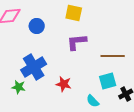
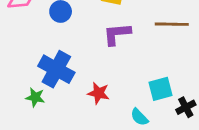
brown line: (113, 56) -> (172, 24), moved
blue cross: (34, 67) -> (56, 69), turned -30

